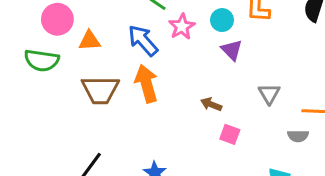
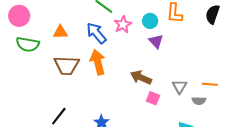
pink circle: (57, 19) -> (19, 16), moved
gray triangle: (269, 94) -> (180, 87), moved
brown arrow: (211, 104) -> (141, 78), size x1.5

